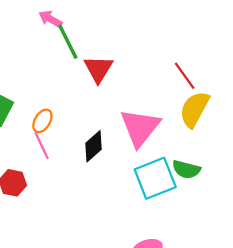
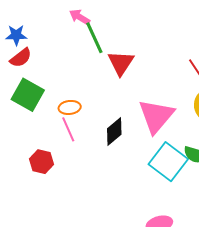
orange ellipse: (42, 121) -> (70, 107), turned 50
cyan square: (155, 178) -> (168, 162), turned -33

